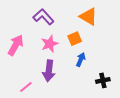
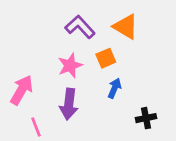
purple L-shape: (43, 17) -> (80, 27), moved
pink arrow: (16, 45) -> (22, 90), moved
pink line: (26, 87) -> (36, 127), turned -72

